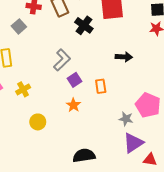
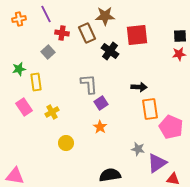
black arrow: (124, 57) -> (139, 87), moved
gray L-shape: (62, 60) -> (89, 84), turned -50
orange rectangle: (101, 86) -> (150, 109), moved, size x1.5
gray star: (126, 119) -> (138, 149), moved

